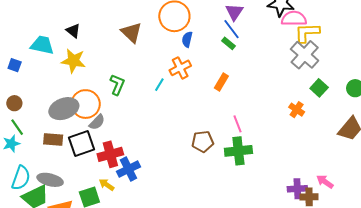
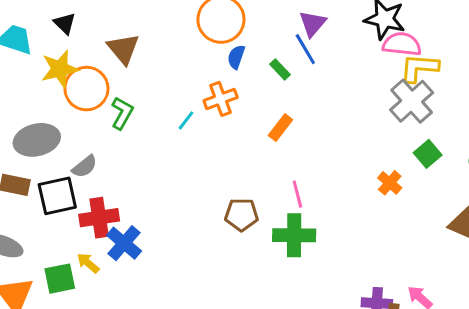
brown triangle: (131, 32) -> (123, 49), moved
green rectangle: (229, 43) -> (280, 69), moved
yellow star: (73, 61) -> (60, 69), turned -30
orange circle: (86, 104) -> (86, 89), moved
blue cross: (128, 169) -> (124, 243), turned -30

